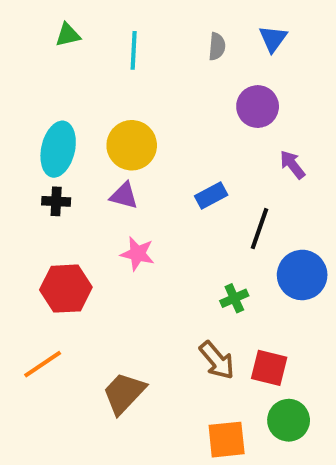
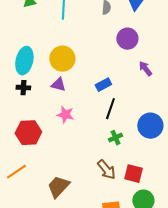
black line: (259, 229) -> (110, 109), moved

